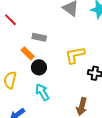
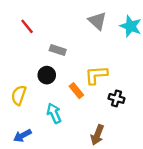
orange rectangle: (28, 53) -> (76, 91), moved
black circle: (39, 67) -> (47, 75), moved

